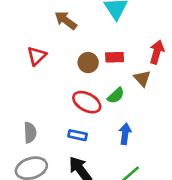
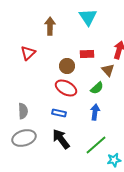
brown arrow: (66, 20) -> (50, 26), turned 54
brown circle: (88, 63) -> (67, 66), moved
green semicircle: (116, 96) -> (97, 88), moved

